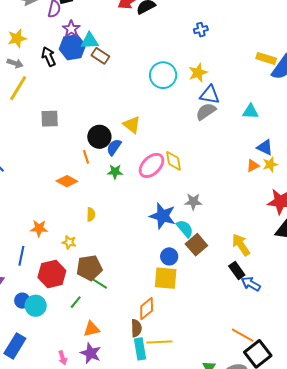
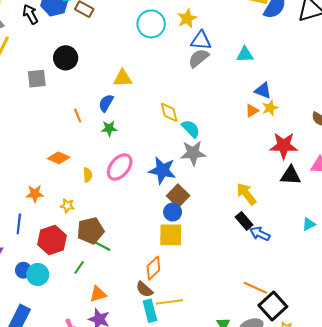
yellow triangle: (132, 125) -> (123, 78), turned -36
black circle: (99, 137) -> (66, 58), moved
pink ellipse: (151, 165) -> (120, 167), moved
orange diamond: (67, 181) -> (59, 158), moved
gray star: (193, 202) -> (193, 153), size x1.4
cyan semicircle: (185, 229) -> (191, 129), moved
brown square: (196, 245) -> (178, 196), moved
brown semicircle: (136, 328) -> (144, 289), turned 138

